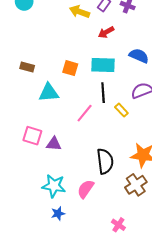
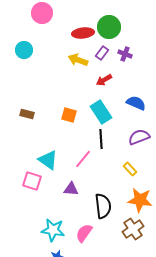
cyan rectangle: (103, 65) -> (101, 112), turned 55
cyan triangle: (49, 93) -> (48, 160), moved, turned 40
yellow rectangle: (121, 110) -> (130, 169), moved
purple triangle: (54, 144) -> (71, 189), moved

